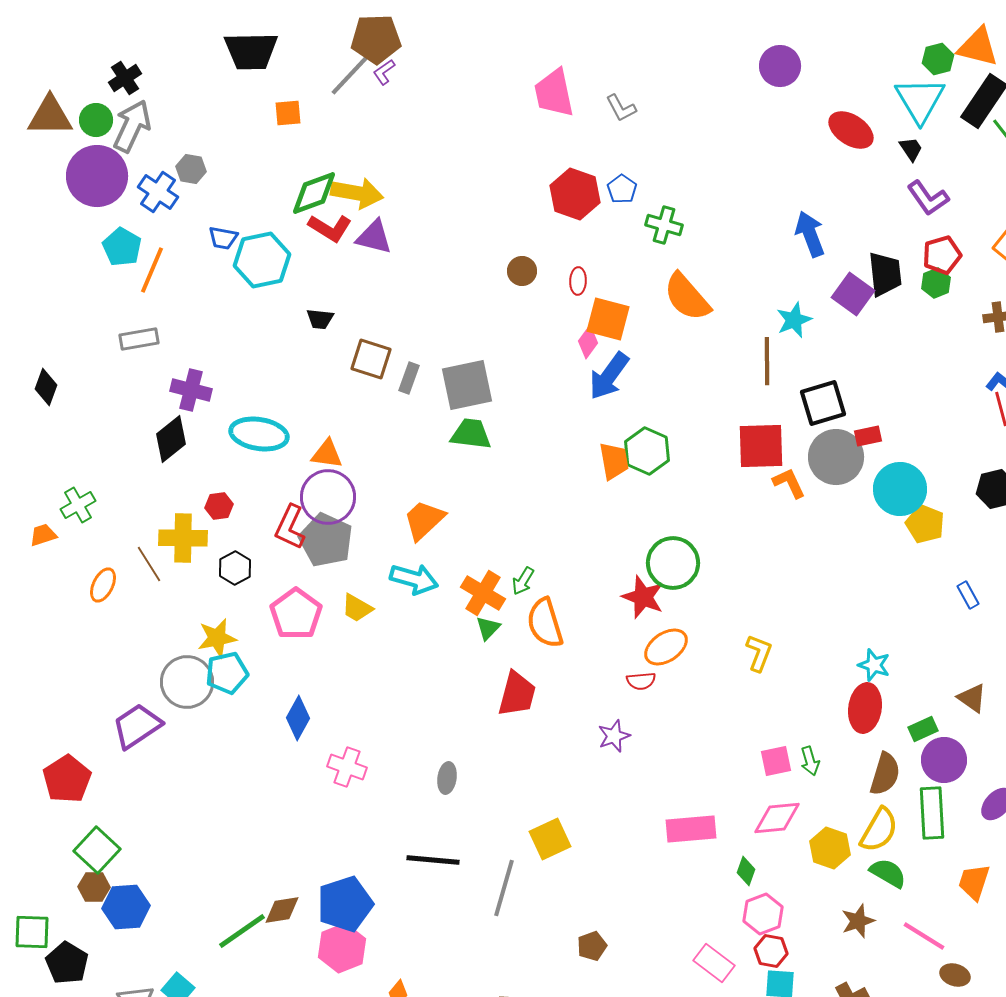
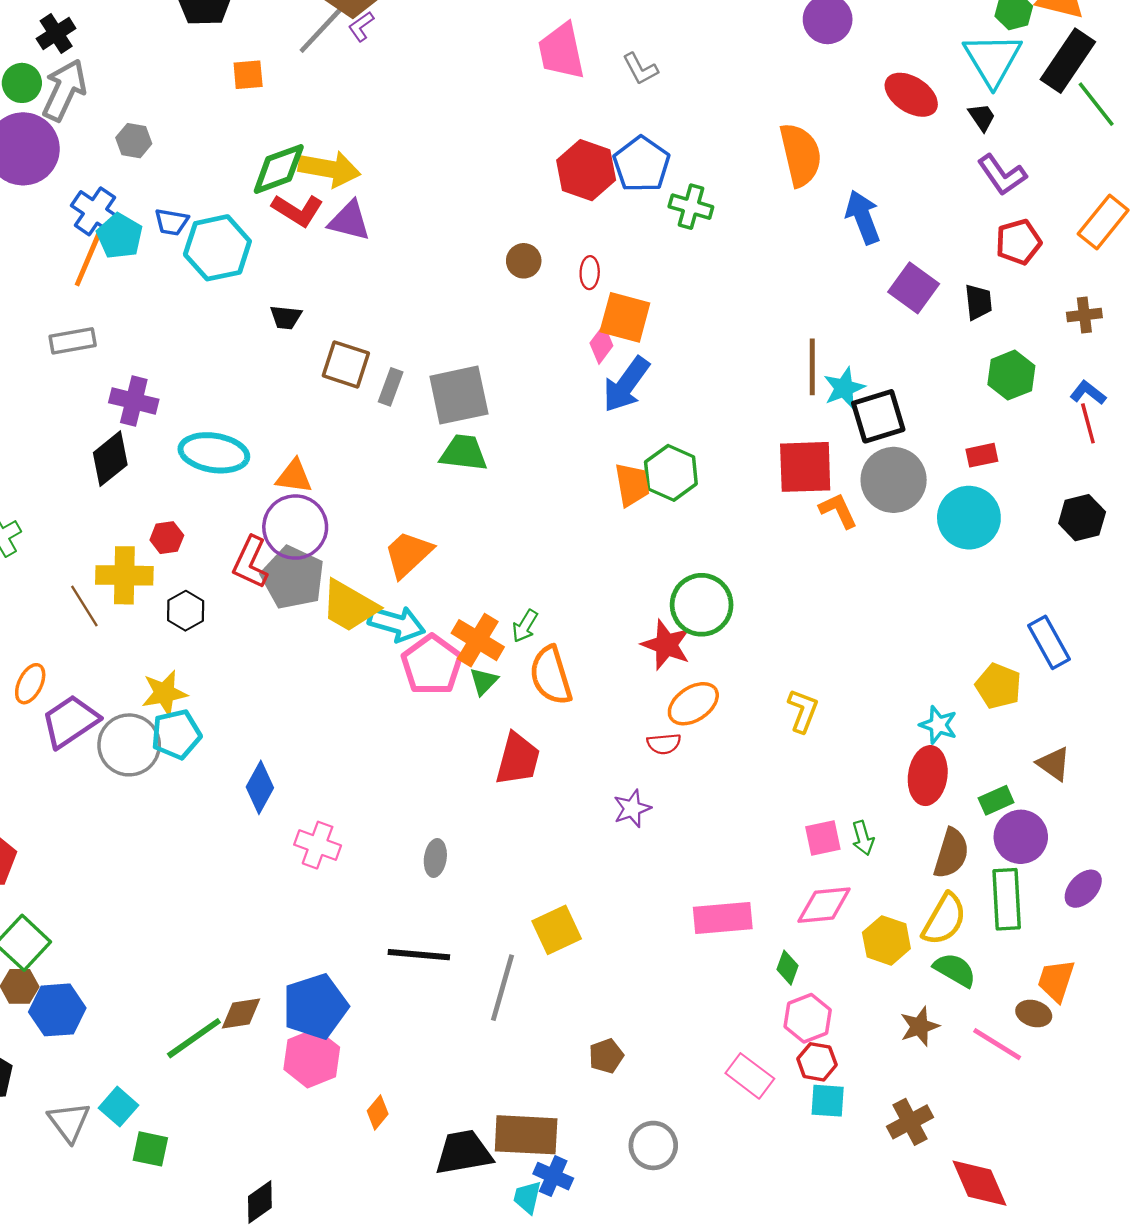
blue pentagon: (622, 189) -> (641, 164), size x1.6
blue cross: (158, 192) -> (95, 211), moved
cyan pentagon: (122, 247) -> (120, 236), moved
black trapezoid: (885, 274) -> (978, 302), moved, size x0.7
green hexagon: (936, 283) -> (1011, 375), moved, size x1.4
orange semicircle: (687, 297) -> (800, 155), moved, turned -152
cyan star: (794, 320) -> (844, 388), moved
red rectangle: (868, 436) -> (982, 455), moved
yellow pentagon: (925, 524) -> (998, 686), moved
orange ellipse: (103, 585) -> (30, 684), moved
blue rectangle: (968, 595) -> (1049, 642), size x1.6
yellow trapezoid: (357, 608) -> (349, 606), moved, size x1.6
pink pentagon: (296, 614) -> (432, 665), moved
purple trapezoid: (137, 726) -> (70, 721), moved
brown ellipse: (955, 975) -> (1034, 1014), moved

